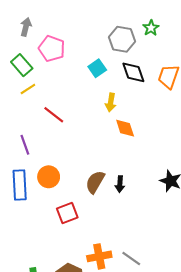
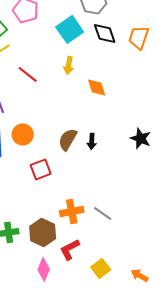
cyan square: (97, 68) -> (70, 29), size x1.5
yellow arrow: (111, 102) -> (69, 65), moved

